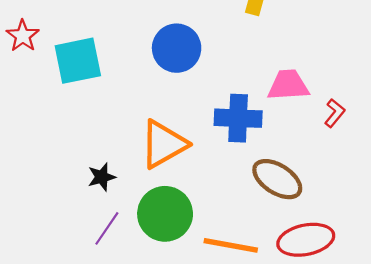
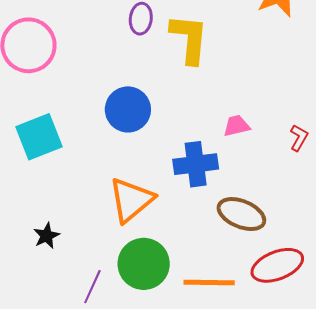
pink trapezoid: (288, 85) -> (236, 126), size x0.7
red L-shape: (335, 113) -> (299, 138), moved
black star: (102, 177) -> (46, 236), moved

